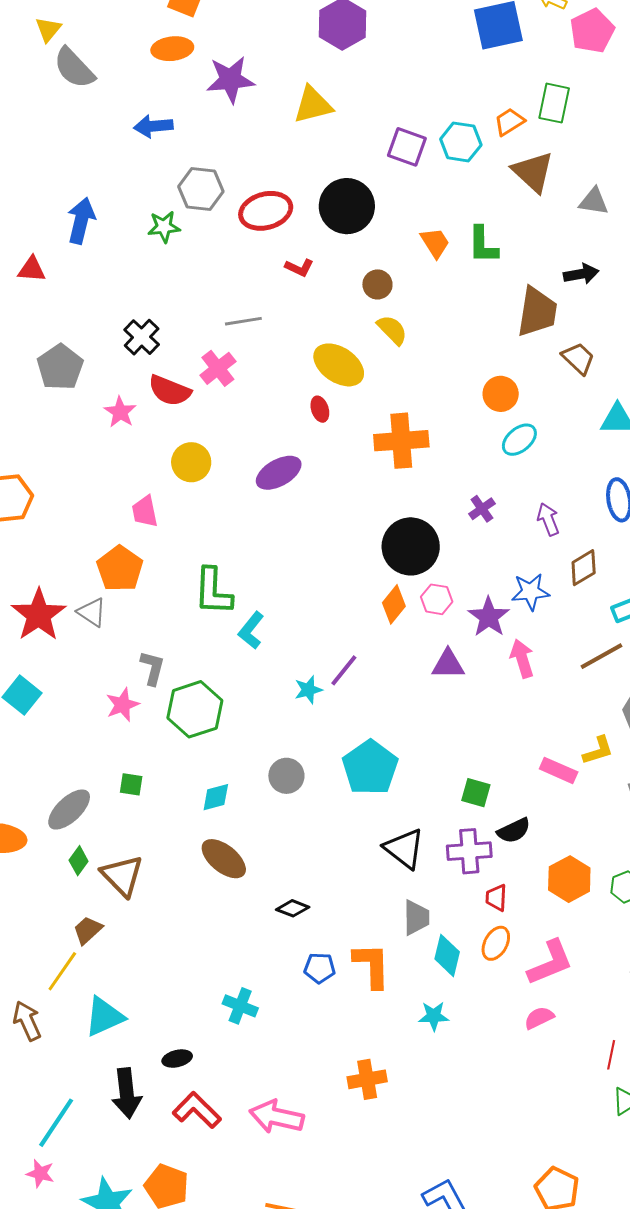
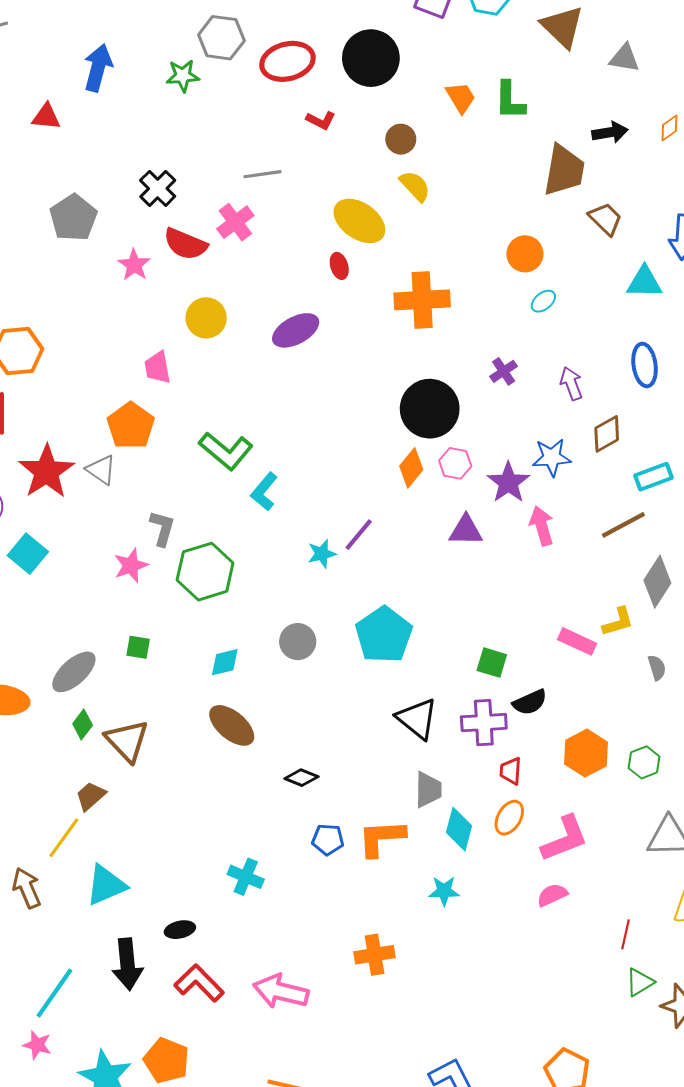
cyan ellipse: (519, 440) -> (543, 301), size x0.7
green L-shape: (213, 591) -> (226, 451), turned -54
orange L-shape: (372, 965) -> (381, 838), turned -93

